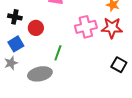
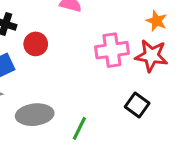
green line: (58, 53) -> (79, 128), moved
black square: (119, 65) -> (137, 105), moved

